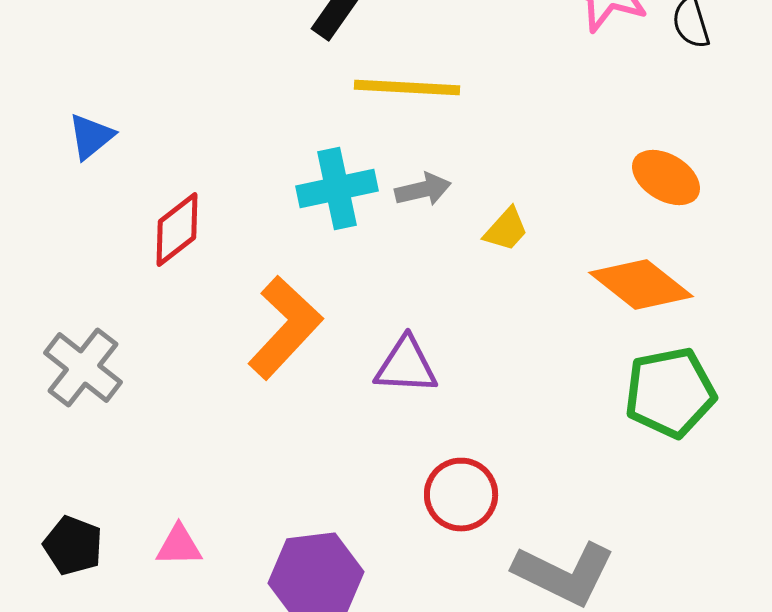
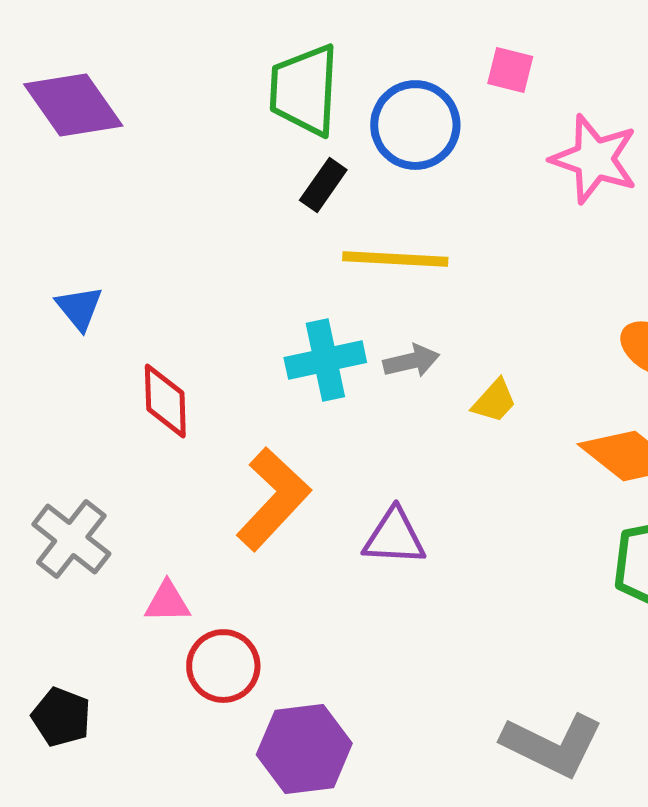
blue triangle: (91, 136) -> (79, 308), turned -30
red diamond: (177, 230) -> (165, 401), turned -54
red circle: (461, 494) -> (223, 666), moved
pink triangle: (179, 546) -> (167, 602), moved

